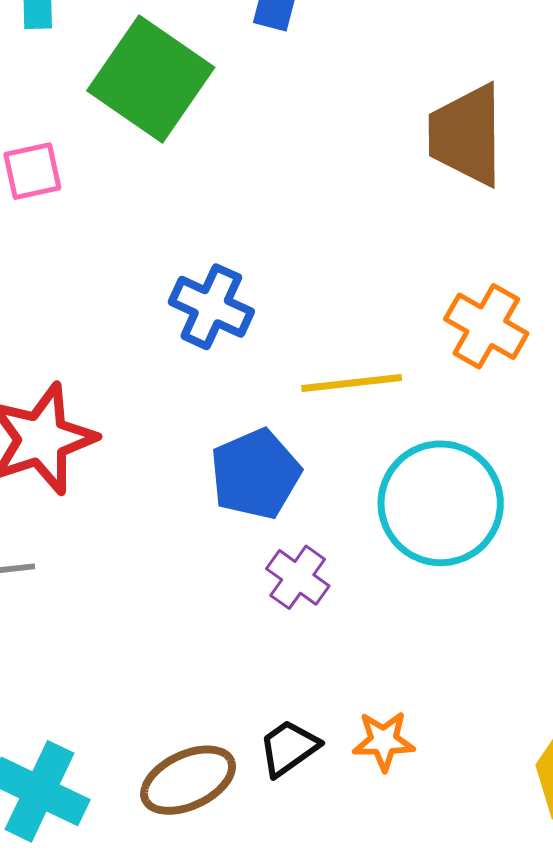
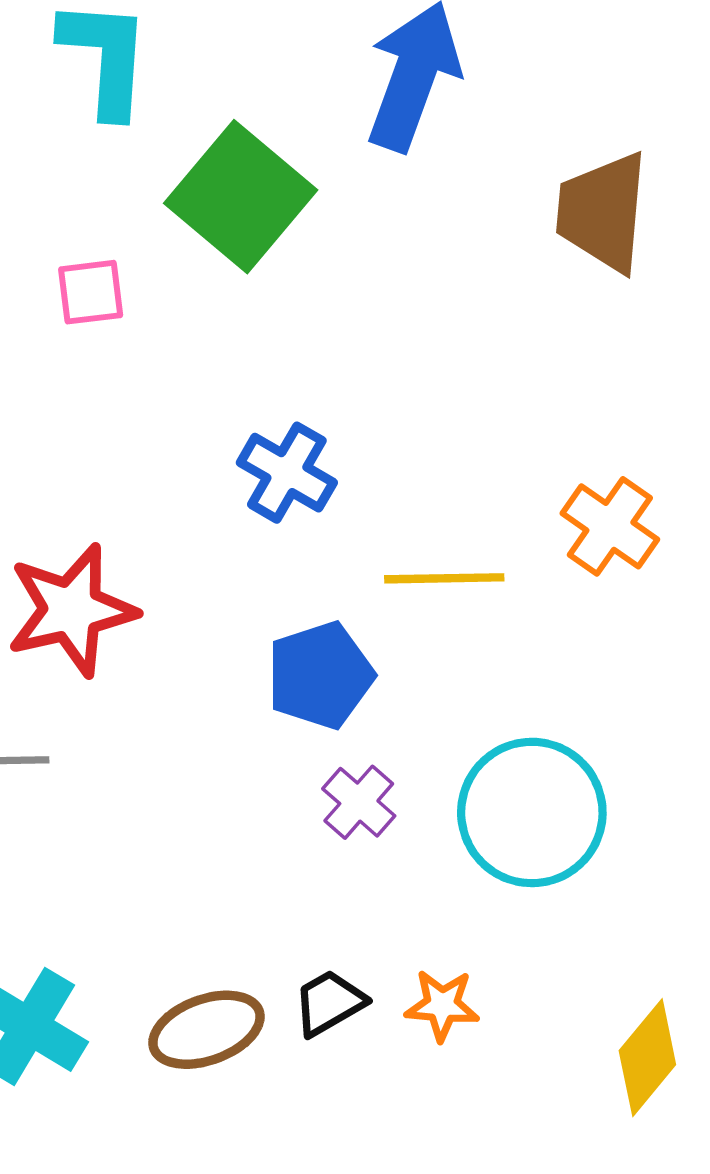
brown trapezoid: (466, 135) -> (603, 212), moved
cyan circle: (441, 503) -> (532, 812), moved

